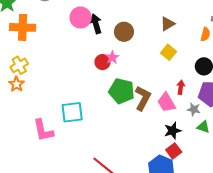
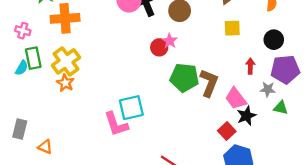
yellow square: (169, 52) -> (232, 28), turned -35
yellow cross: (19, 65) -> (66, 61), size x1.4
pink trapezoid: (166, 102) -> (236, 98), moved
pink L-shape: (43, 130) -> (116, 124), moved
red square: (174, 151) -> (227, 131), moved

